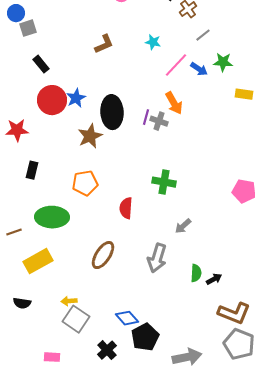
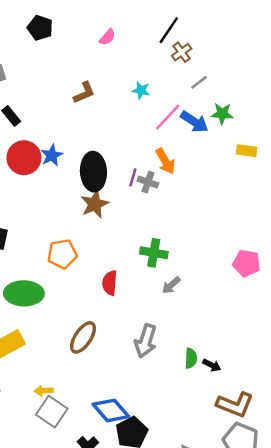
blue arrow: (199, 69) -> (194, 122), size x1.4
brown star: (90, 136) -> (95, 204), moved
gray arrow: (183, 226) -> (171, 285), moved
black arrow: (214, 279) -> (212, 365), turned 56
blue diamond: (127, 318) -> (111, 410), size x1.4

